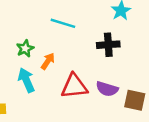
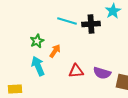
black cross: (108, 45) -> (91, 24), moved
red triangle: (74, 86) -> (76, 71), size x0.7

